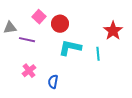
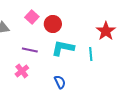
purple line: (27, 40) -> (30, 50), moved
blue semicircle: (53, 82) -> (60, 82), moved, turned 144

